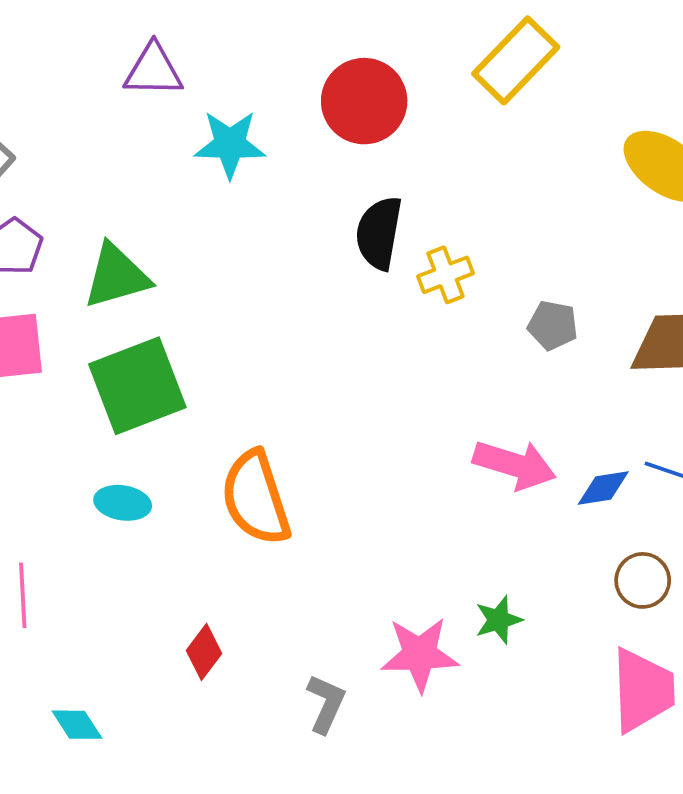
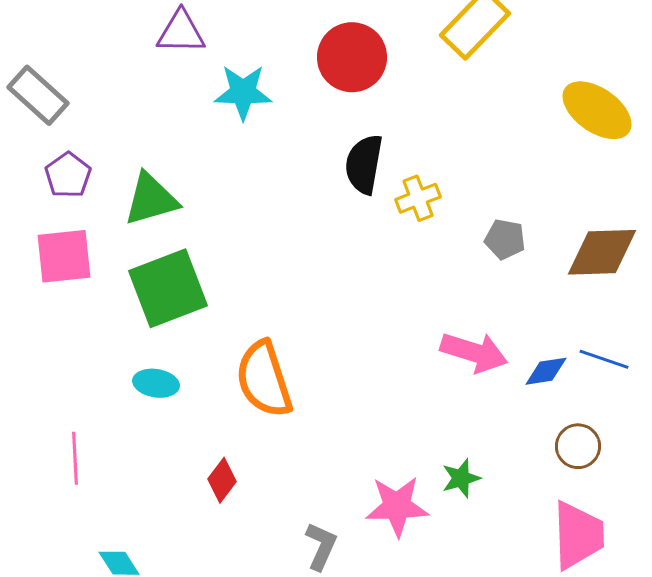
red diamond: (204, 652) -> (222, 480), moved

